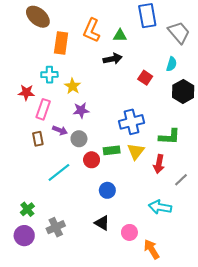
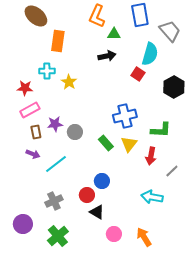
orange L-shape: (92, 30) -> (97, 16), moved
cyan semicircle: (172, 64) -> (150, 54), moved, size x1.6
pink rectangle: (43, 109) -> (30, 110), moved, turned 42
purple star: (81, 110) -> (55, 124), moved
purple arrow: (60, 130) -> (33, 154), moved
green rectangle: (112, 150) -> (106, 143), turned 56
red circle: (92, 160) -> (87, 195), moved
green cross: (27, 209) -> (58, 236), moved, size x1.5
gray cross: (56, 227) -> (54, 201), moved
pink circle: (129, 232) -> (114, 234), moved

